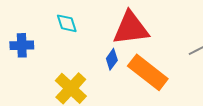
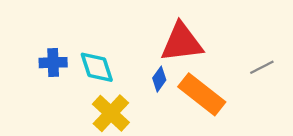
cyan diamond: (67, 23) -> (97, 67), moved, size x1.4

